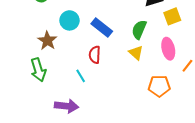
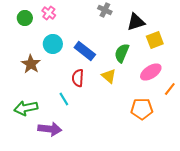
pink ellipse: (168, 49) -> (151, 72), turned 70
yellow triangle: (136, 53) -> (109, 76), moved
green arrow: (38, 70) -> (26, 108), moved, turned 95

